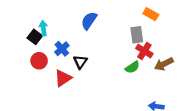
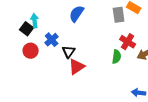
gray rectangle: (137, 35) -> (119, 15), moved
green semicircle: (132, 67) -> (117, 57), turned -48
red triangle: (63, 78) -> (77, 67), moved

